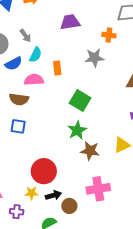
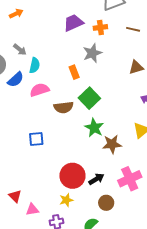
purple trapezoid: (70, 22) -> (73, 23), moved
orange rectangle: (57, 68) -> (74, 72), moved
brown semicircle: (19, 99) -> (64, 107), moved
green square: (80, 101) -> (89, 98), turned 30
black arrow: (53, 195) -> (96, 179), moved

